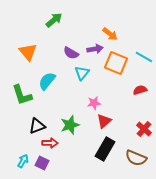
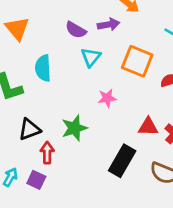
orange square: (116, 63) -> (137, 61), moved
cyan semicircle: (47, 81) -> (43, 68), turned -42
red triangle: (104, 121) -> (148, 127), moved, turned 42
red arrow: (50, 143) -> (47, 153), turned -91

